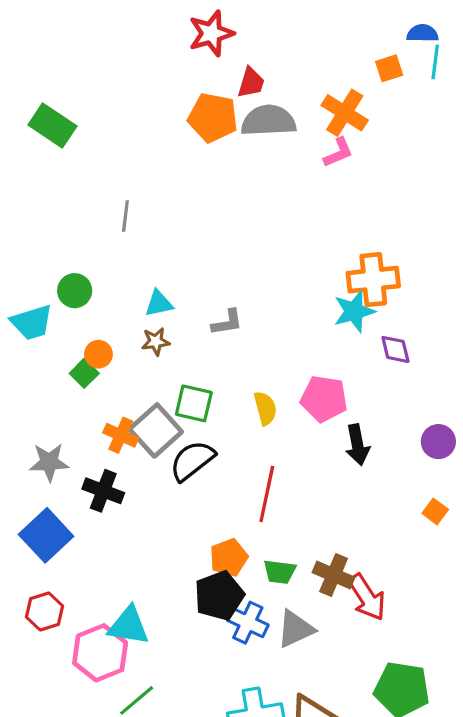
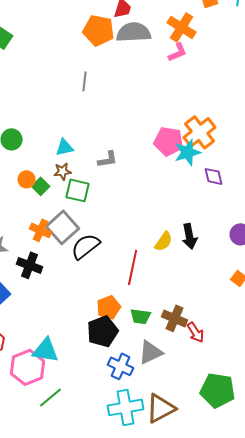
gray line: (125, 216) -> (85, 81), moved
orange cross: (373, 280) -> (200, 132), turned -32
green square: (84, 373) -> (41, 186), moved
pink pentagon: (324, 399) -> (169, 141), moved
green square: (194, 403) -> (78, 190), moved
yellow semicircle: (265, 408) -> (164, 241), moved, turned 50
red arrow: (367, 597) -> (196, 332), size x0.7
blue cross: (248, 623) -> (121, 366), moved

